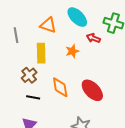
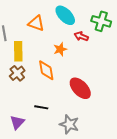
yellow rectangle: (41, 53) -> (18, 51), moved
orange diamond: (60, 87) -> (46, 70), moved
black line: (33, 97) -> (41, 107), moved

